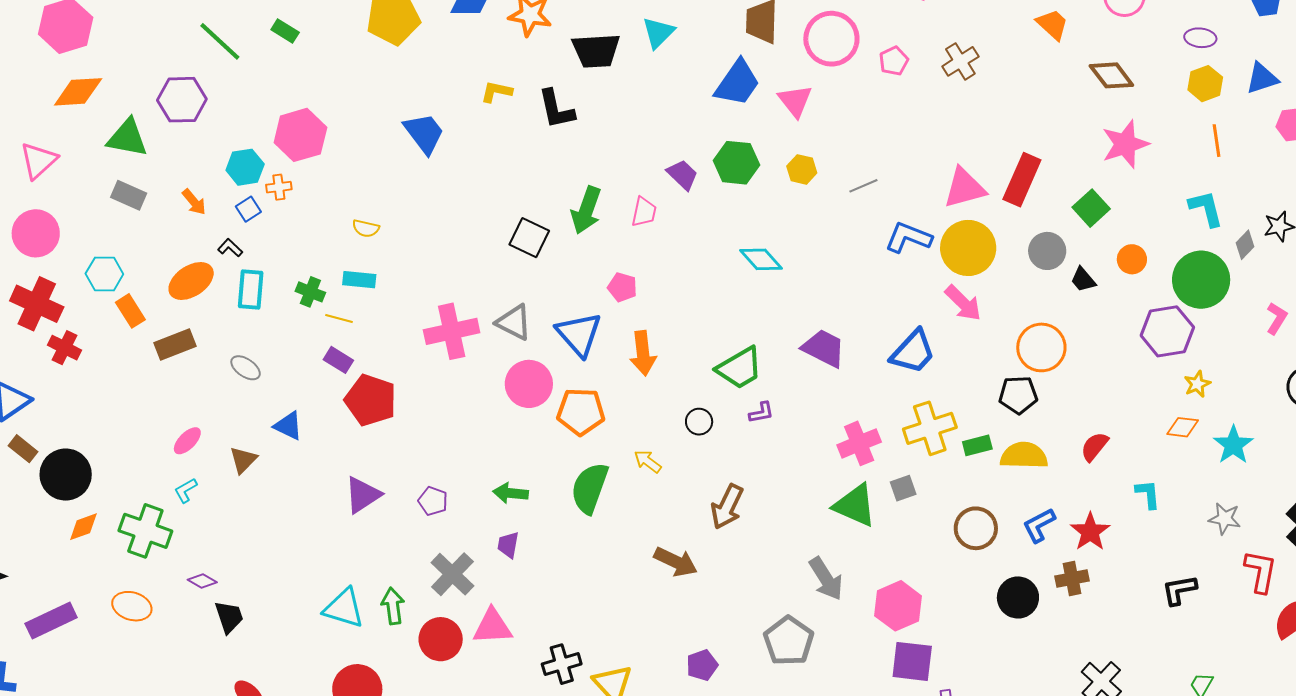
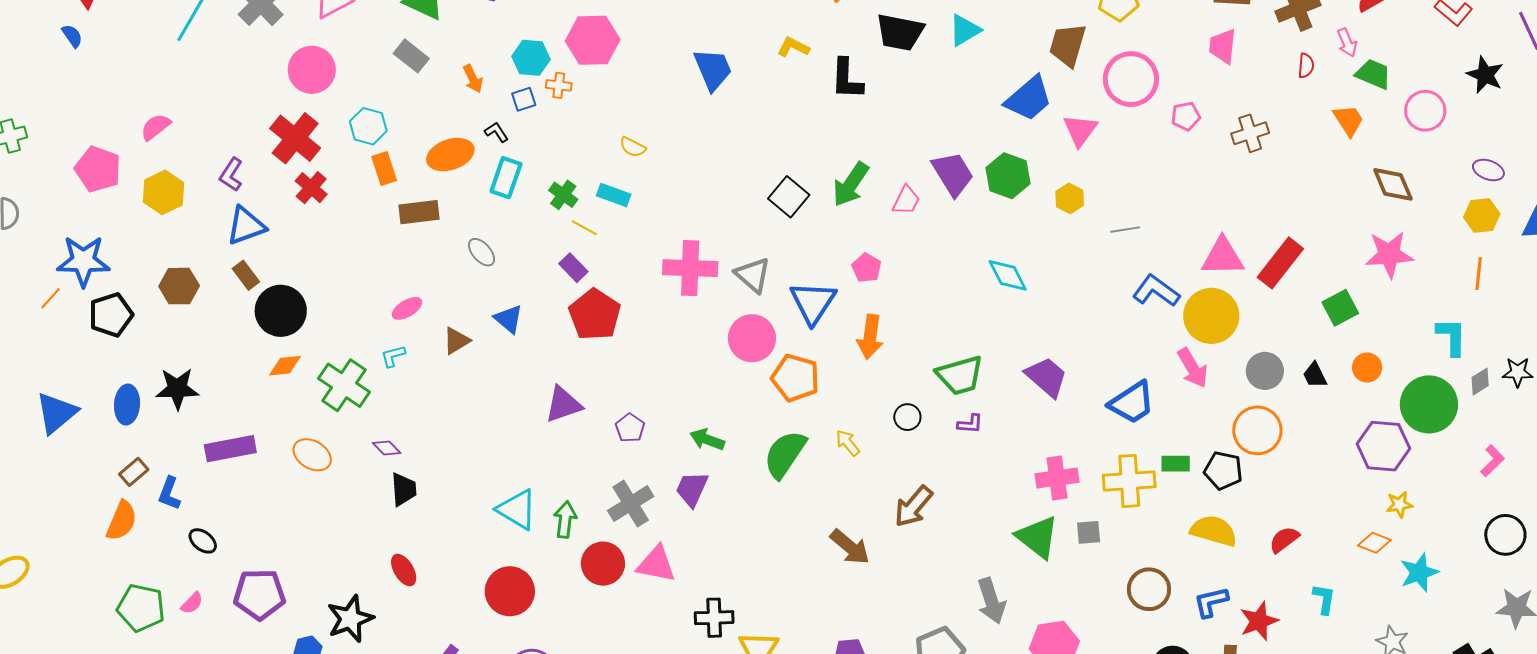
purple trapezoid: (683, 175) -> (953, 174), size x1.4
gray circle: (1047, 251) -> (1265, 371), moved
green rectangle: (977, 445) -> (1176, 464), moved
purple trapezoid: (508, 545) -> (692, 489), size x1.4

